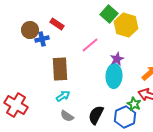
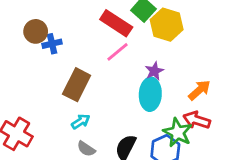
red rectangle: (57, 24) -> (116, 23), moved, size x1.6
brown rectangle: (60, 69) -> (77, 85), turned 30
green star: (134, 104) -> (178, 132), size x1.5

